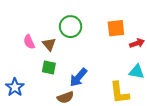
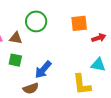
brown triangle: (49, 44) -> (16, 38), turned -40

